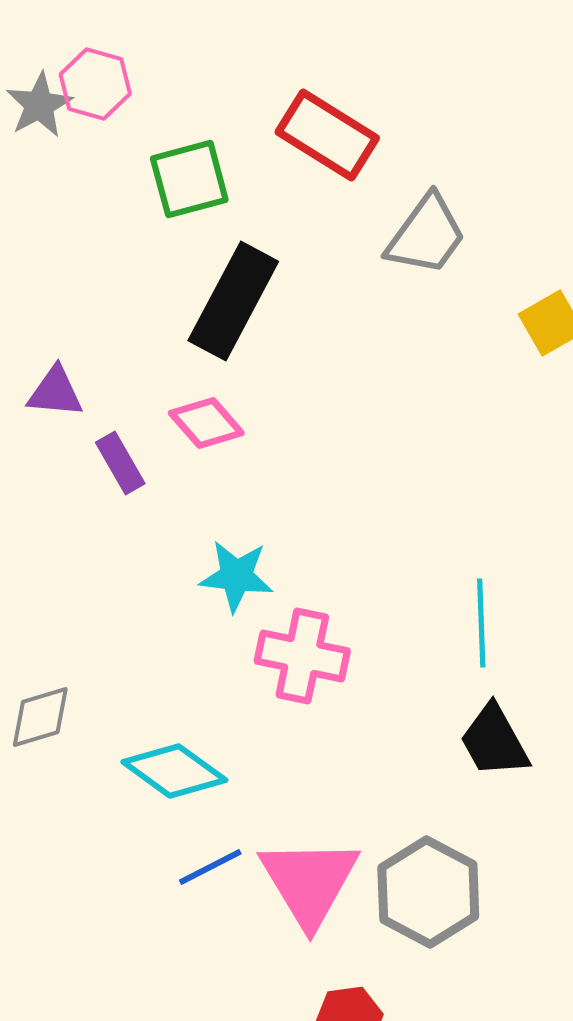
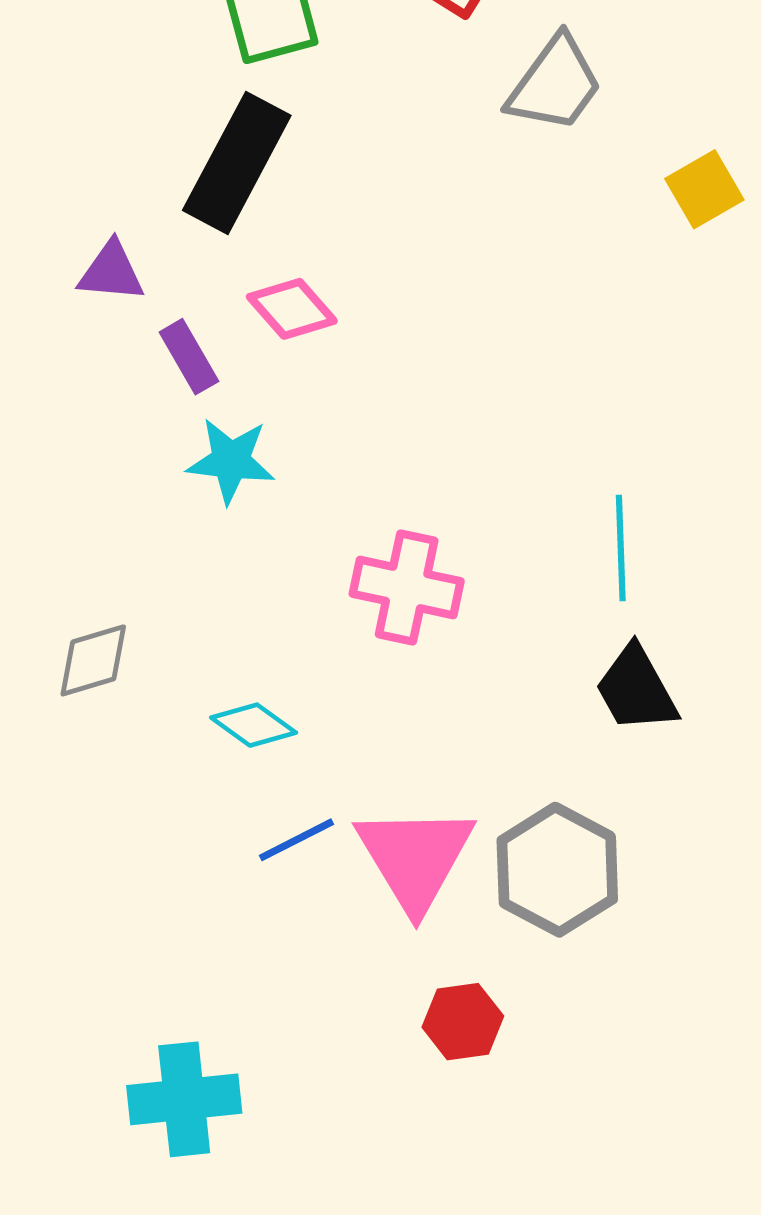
black rectangle: (233, 301) -> (237, 163), moved
cyan star: (236, 576) -> (231, 461), moved
cyan diamond: (174, 771) -> (254, 725), size x0.7

